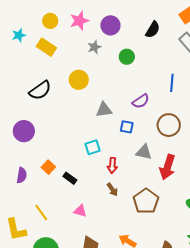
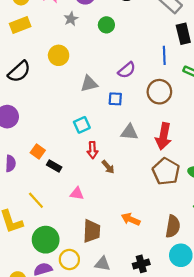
yellow rectangle: (46, 47) -> (20, 25), turned -48
blue line: (172, 83) -> (164, 55), moved
gray triangle: (144, 152) -> (129, 132), moved
red arrow: (112, 165) -> (92, 150), moved
black rectangle: (70, 178) -> (54, 166), moved
brown pentagon: (146, 201) -> (166, 171), moved

